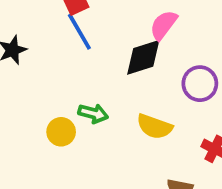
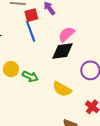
pink semicircle: (164, 25) -> (66, 34), moved
yellow circle: (61, 132) -> (11, 69), moved

